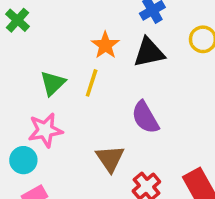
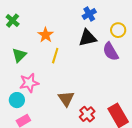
orange star: (105, 45) -> (46, 35), moved
green triangle: (53, 83) -> (19, 55), moved
purple semicircle: (145, 117) -> (111, 52), moved

